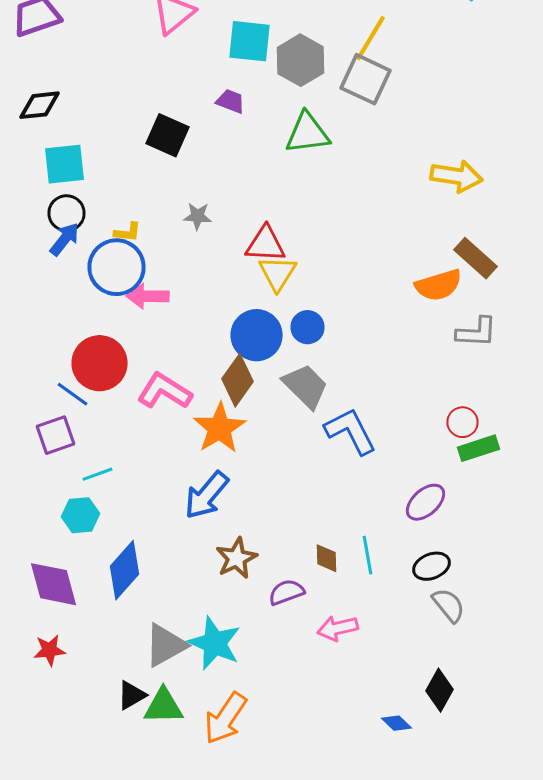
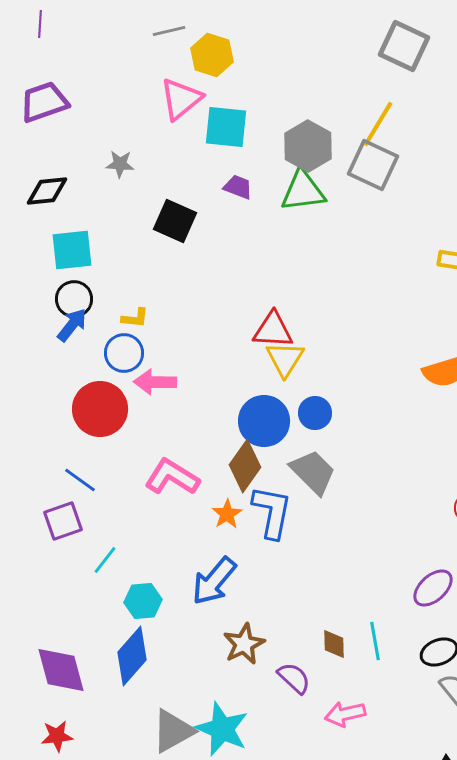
cyan square: (250, 41) -> (226, 127), moved
green triangle: (308, 133) -> (303, 191), moved
gray star: (198, 216) -> (120, 164), moved
blue circle: (116, 267) -> (124, 353), size x0.7
red circle: (100, 363) -> (100, 409), moved
orange star: (220, 428) -> (227, 514), size x0.6
blue L-shape: (350, 431) -> (272, 512), moved, turned 38
cyan line: (98, 474) -> (105, 560), turned -32
cyan hexagon: (80, 515) -> (143, 601), moved
purple semicircle: (286, 592) -> (294, 678), turned 63

